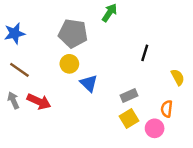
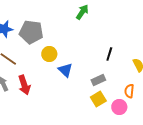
gray pentagon: (73, 33) -> (31, 32), moved
black line: (145, 53) -> (109, 54), moved
red arrow: (39, 102) -> (24, 85), turned 48

